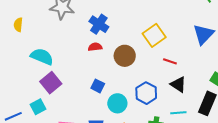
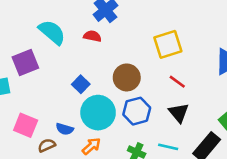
brown circle: (125, 56) -> (127, 77), moved
cyan semicircle: (42, 57) -> (52, 32), moved
cyan circle: (117, 103) -> (98, 113), size x1.4

